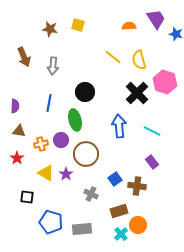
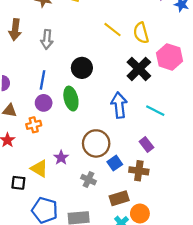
brown arrow: (24, 57) -> (15, 30), turned 30
purple circle: (61, 140) -> (44, 103), moved
brown circle: (86, 154) -> (96, 143), moved
purple rectangle: (152, 162) -> (146, 145), moved
yellow triangle: (46, 173) -> (39, 169), moved

